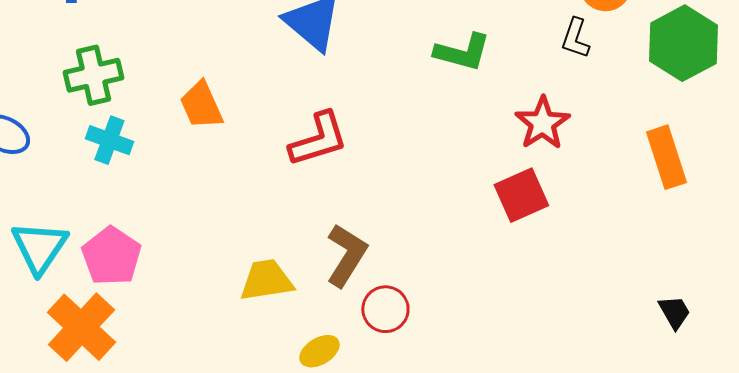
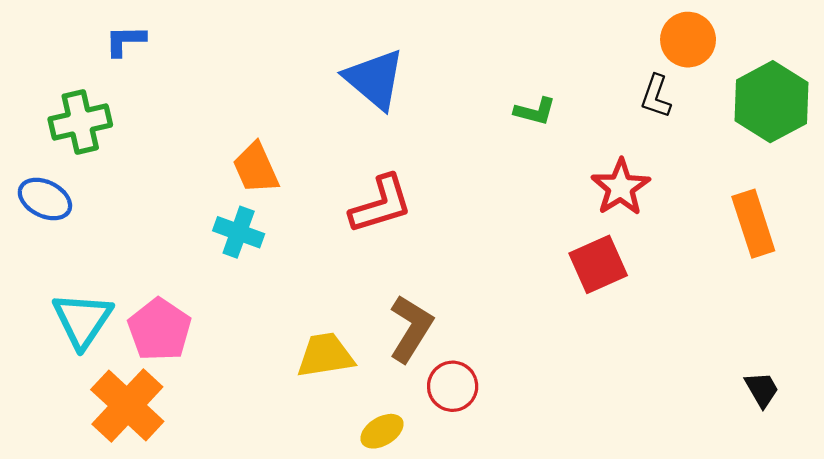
green L-shape: (462, 52) -> (535, 111), size x0.7
green cross: (93, 75) -> (80, 122), moved
cyan cross: (109, 140) -> (239, 232), moved

